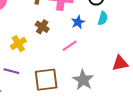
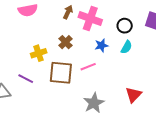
red triangle: (120, 63) -> (133, 95), turned -48
brown square: (46, 80) -> (61, 73), moved

